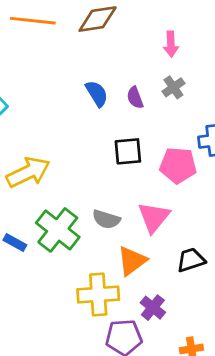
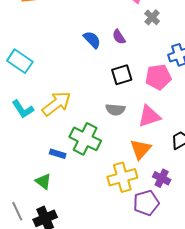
gray cross: (173, 87) -> (152, 17), moved
pink triangle: (154, 217) -> (149, 116), turned 45
gray semicircle: (106, 219) -> (115, 110), moved

